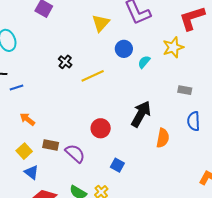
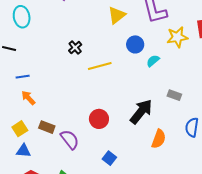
yellow star: (173, 47) -> (177, 37), moved
blue line: (16, 88) -> (23, 77), moved
gray rectangle: (185, 90) -> (174, 95), moved
blue triangle: (31, 172) -> (23, 151), turned -42

